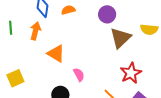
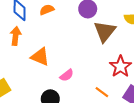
pink semicircle: (79, 75) -> (67, 75), turned 88

